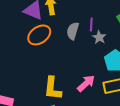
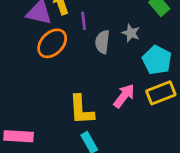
purple line: (91, 25) -> (84, 21), moved
gray semicircle: (73, 31) -> (102, 42), moved

